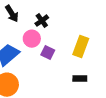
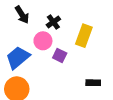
yellow rectangle: (81, 47) -> (84, 36), moved

